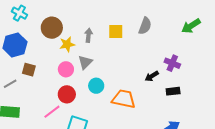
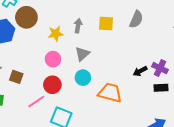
brown circle: (52, 28) -> (26, 17), moved
gray triangle: (85, 62) -> (82, 54), moved
purple cross: (172, 63) -> (160, 68), moved
brown square: (29, 70) -> (16, 77), moved

